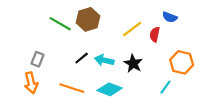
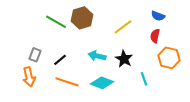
red semicircle: (155, 34) -> (155, 36), moved
black line: (82, 58) -> (60, 60), moved
cyan line: (165, 87) -> (144, 79), moved, turned -56

